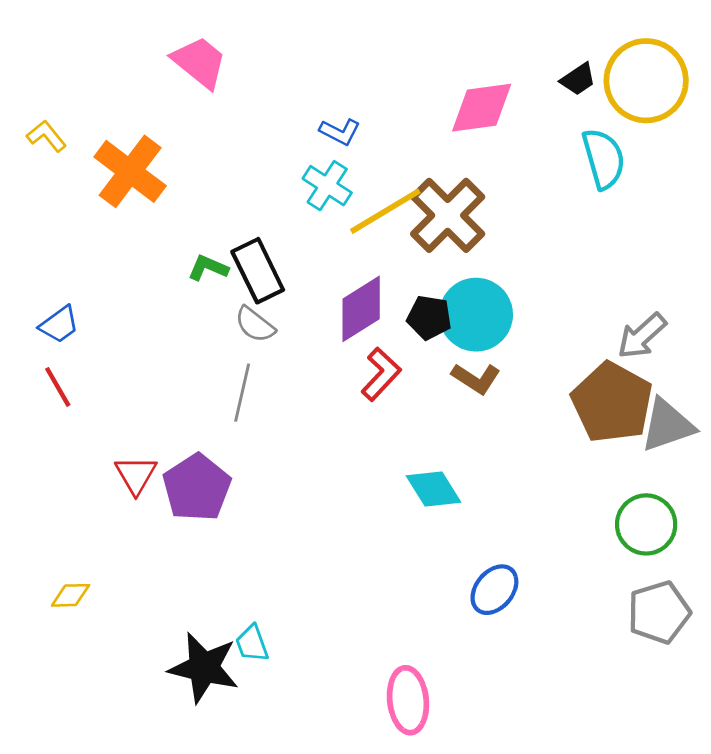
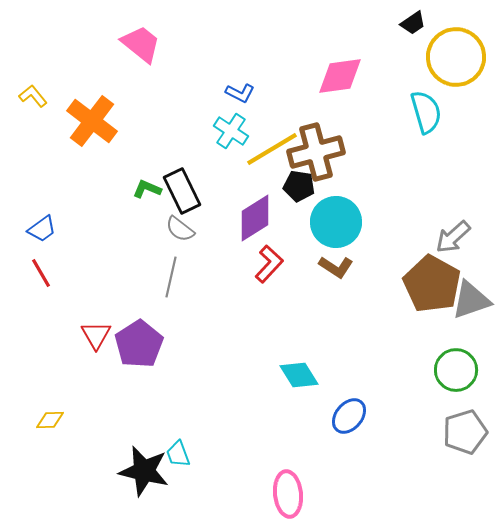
black trapezoid: (578, 79) -> (413, 23), moved
brown cross: (448, 215) -> (316, 152), turned 30
black pentagon: (429, 317) -> (299, 186), moved
cyan diamond: (433, 489) -> (299, 375), moved

